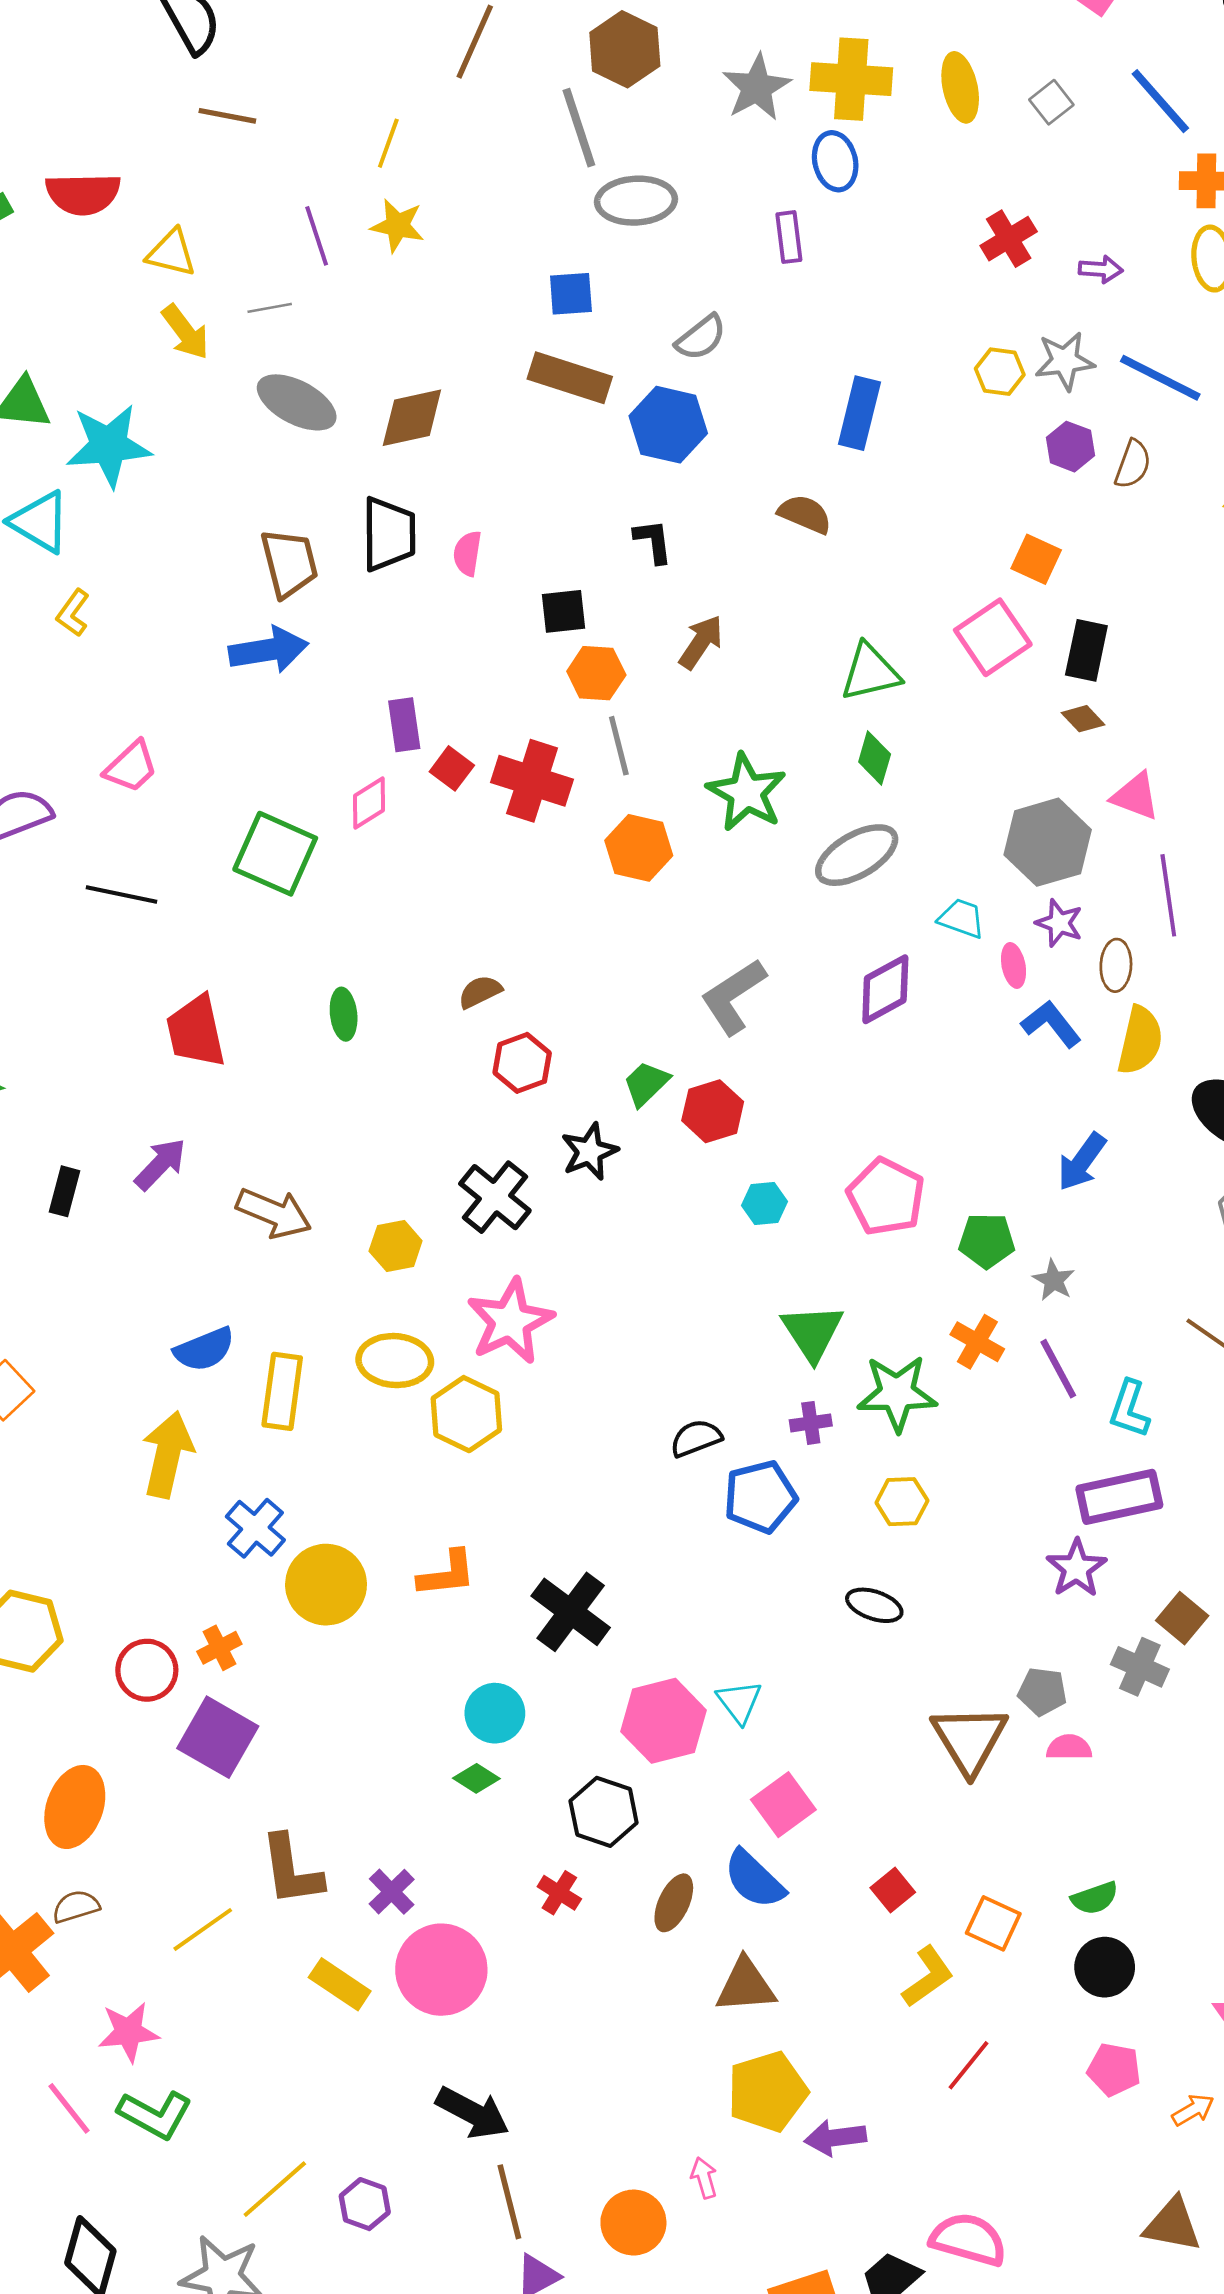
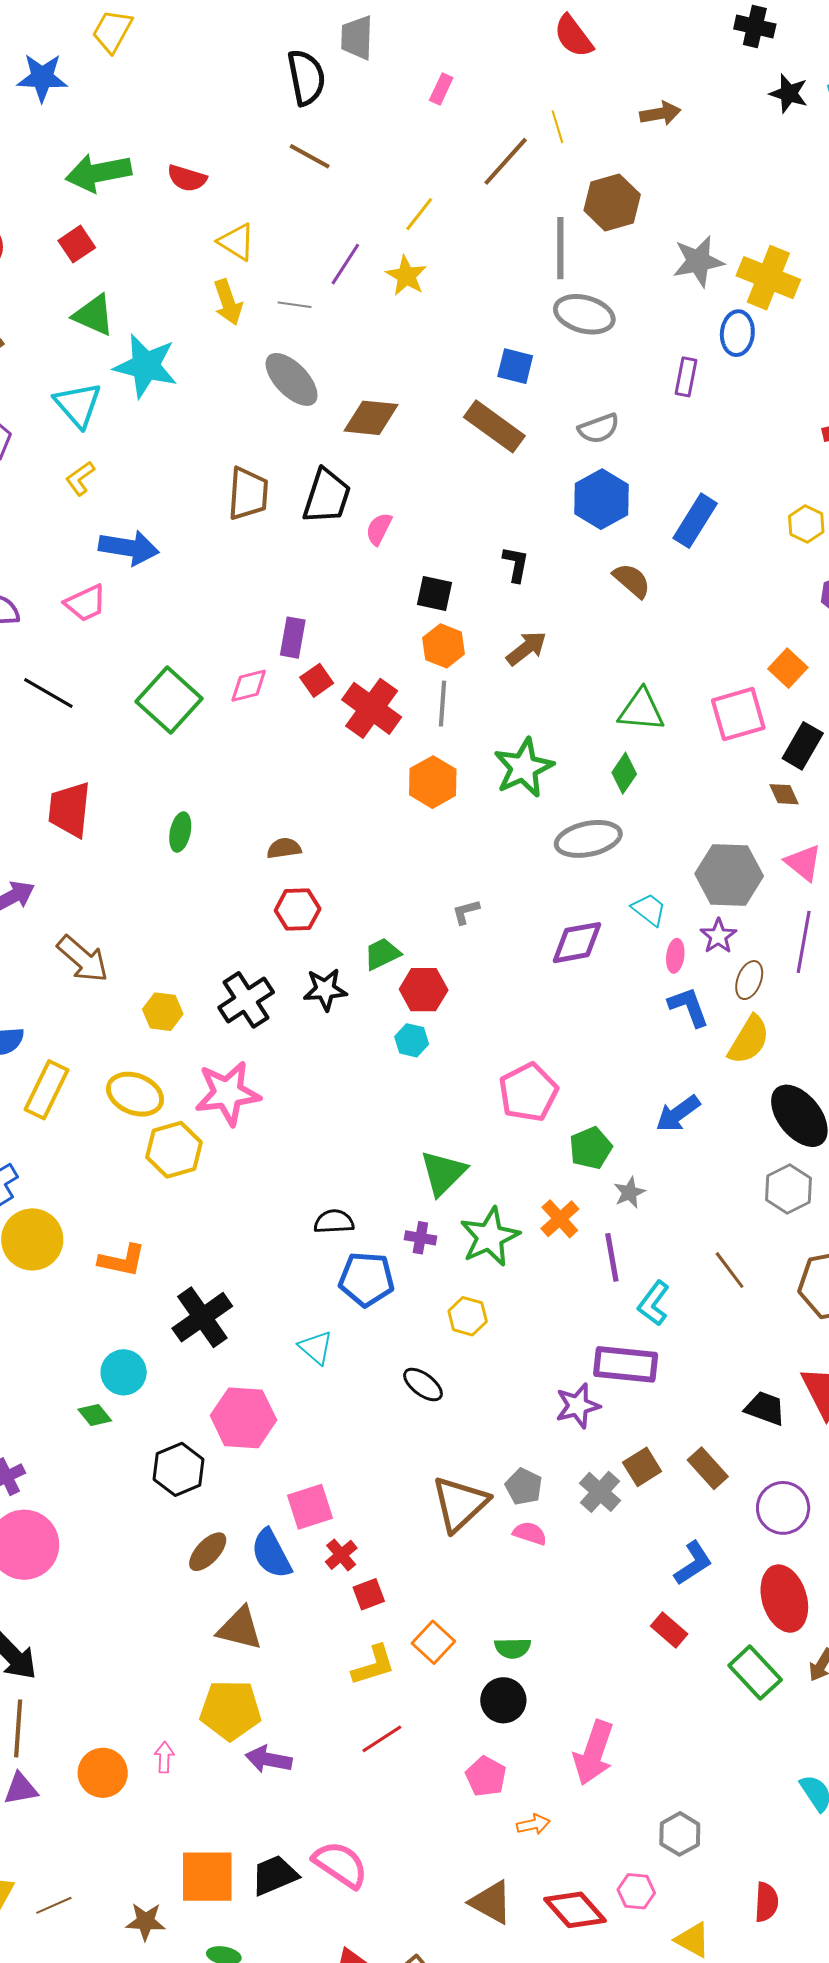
red semicircle: (83, 194) -> (187, 178), size x0.7
purple line: (317, 236) -> (345, 264), turned 33
blue hexagon: (668, 425) -> (601, 499), moved
blue arrow: (268, 650) -> (129, 548), moved
gray L-shape: (733, 997) -> (466, 912), size x0.5
cyan hexagon: (765, 1204) -> (412, 1040), moved
green pentagon: (987, 1241) -> (591, 1148), turned 30
green star: (897, 1393) -> (490, 1237), turned 30
cyan triangle: (739, 1702) -> (316, 1347), moved, turned -30
red cross: (559, 1893) -> (341, 1555), moved

